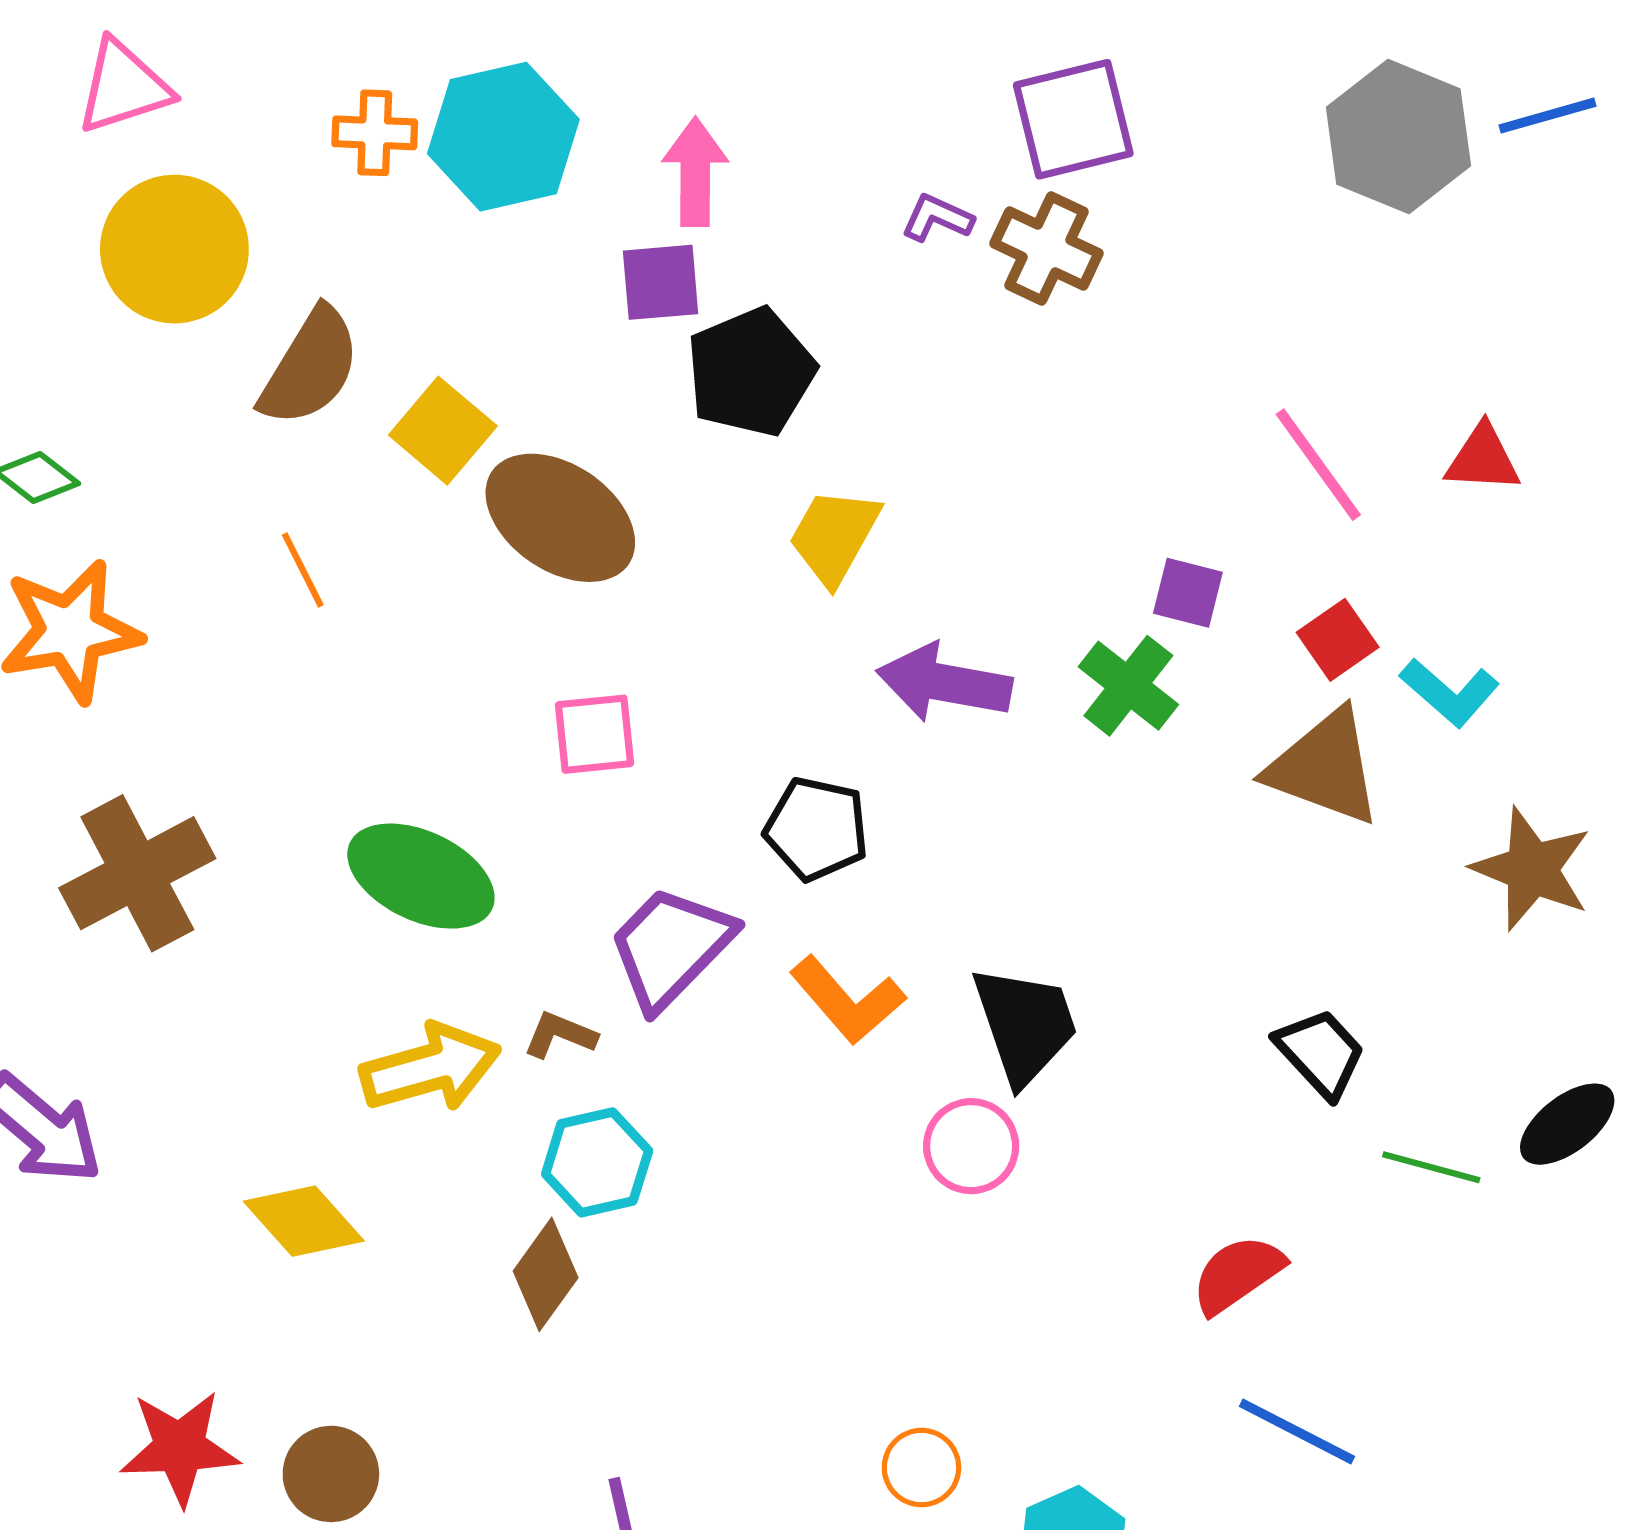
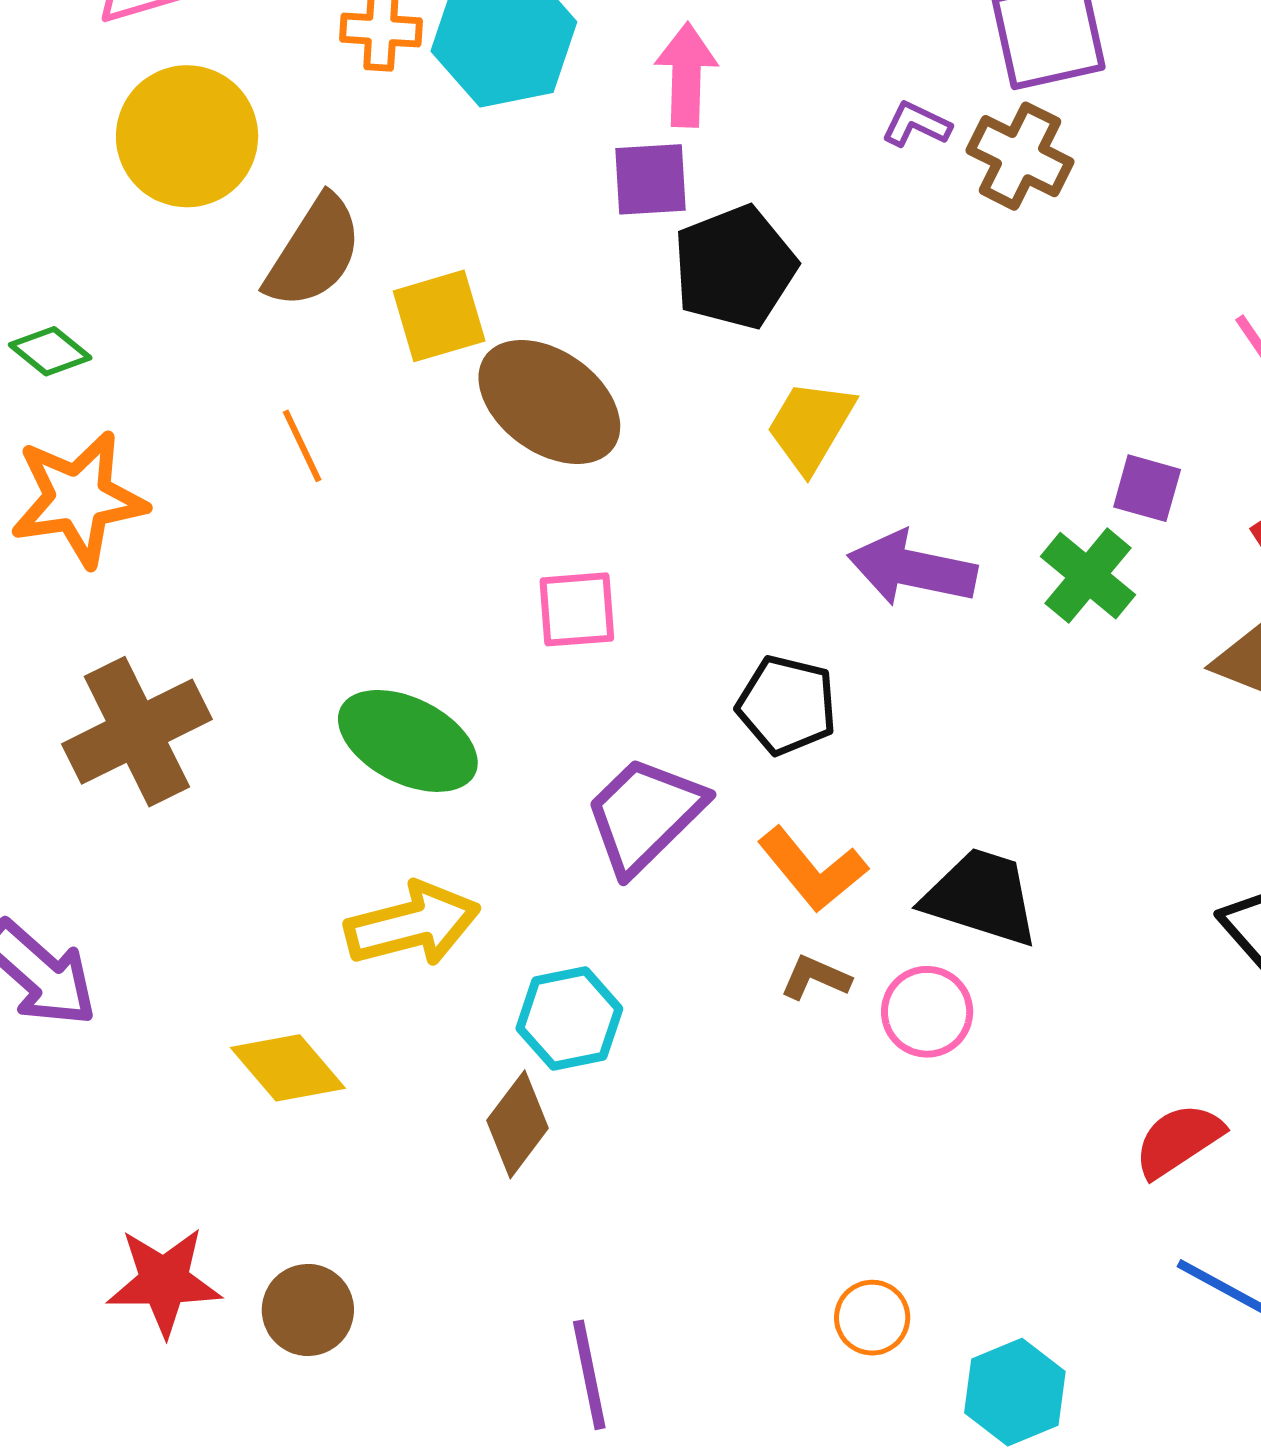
yellow square: (443, 431) -> (439, 316), turned 32
black trapezoid: (1025, 1025) -> (981, 897), turned -55
brown L-shape: (560, 1035) -> (815, 978), moved

